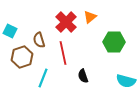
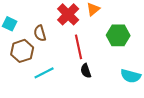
red line: (63, 53) -> (78, 47), moved
cyan line: (43, 78) -> (44, 73), turned 42

